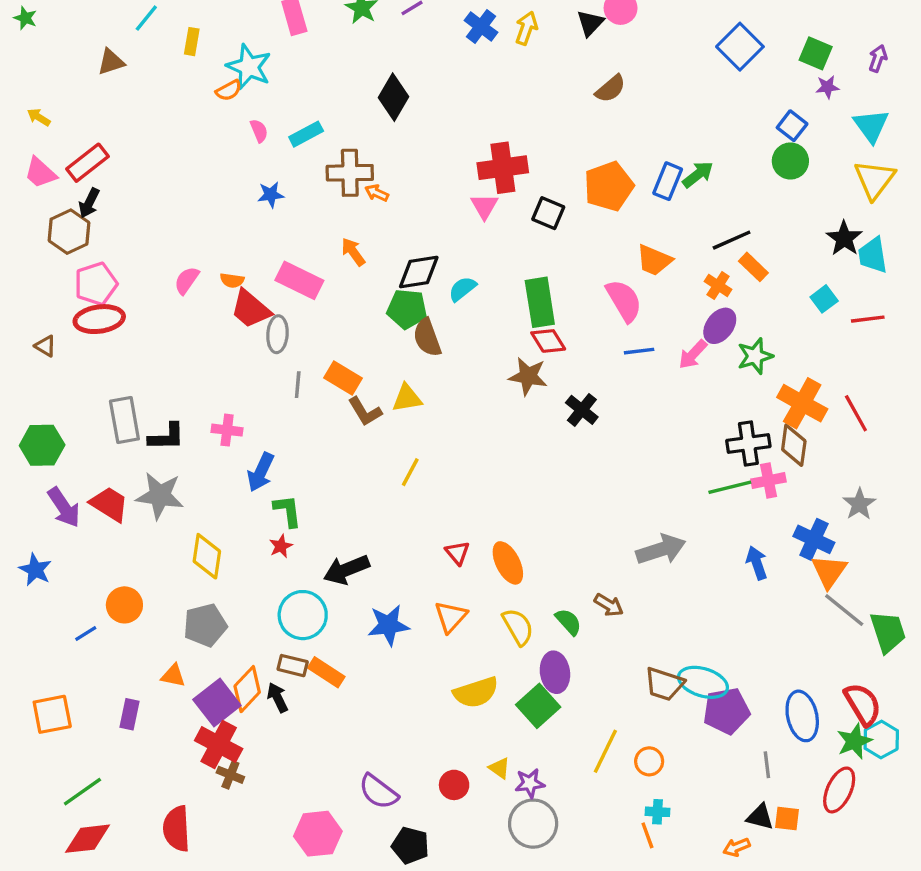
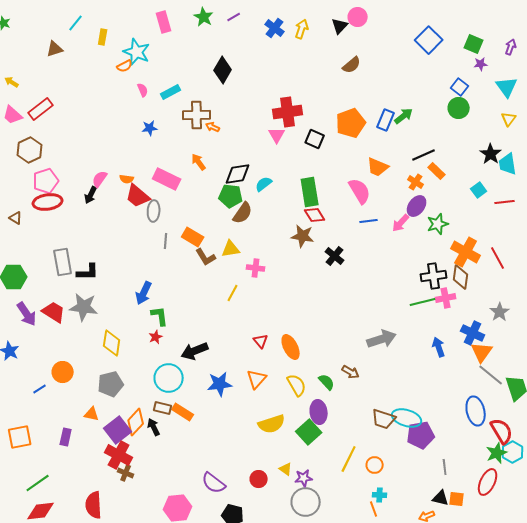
yellow triangle: (874, 179) -> (509, 119), size x0.6
black arrow: (89, 203) -> (91, 195), moved
brown semicircle: (427, 338) -> (243, 213), turned -125
pink cross: (227, 430) -> (256, 268), moved
blue ellipse: (802, 716) -> (476, 411), moved

